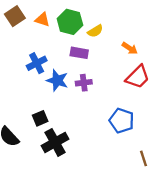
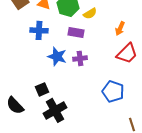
orange arrow: (130, 48) -> (120, 28), turned 80
blue cross: (37, 63) -> (39, 30), moved, turned 30

